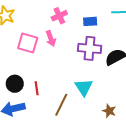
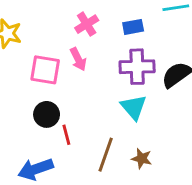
black circle: (15, 84) -> (47, 114), moved
cyan triangle: (84, 87) -> (134, 107), moved
brown star: (109, 111) -> (142, 159), moved

